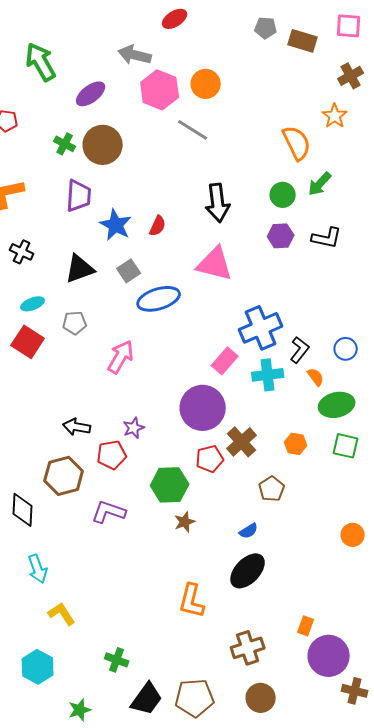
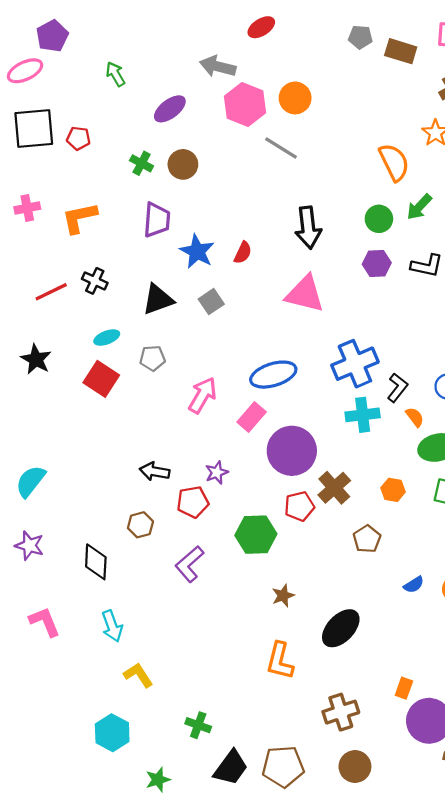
green arrow: (41, 62) -> (115, 74), size x0.6
brown circle: (103, 145) -> (183, 164), size x0.7
blue ellipse: (159, 299) -> (273, 375), moved
pink rectangle: (225, 361) -> (252, 417), moved
brown hexagon: (64, 476) -> (140, 525), size x0.6
purple L-shape: (109, 512) -> (189, 564), turned -60
brown star: (185, 522) -> (283, 596), moved
blue semicircle: (249, 531) -> (414, 585), moved

